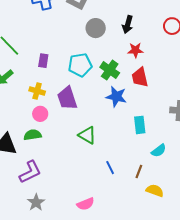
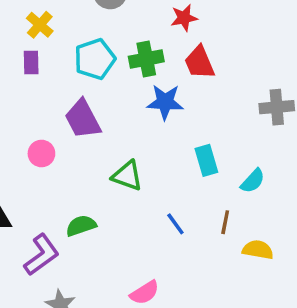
green cross: (110, 70) -> (146, 59), turned -36
yellow cross: (37, 91) -> (40, 25), moved, turned 35
cyan rectangle: (140, 125) -> (206, 160), moved
green semicircle: (33, 135) -> (81, 226), moved

